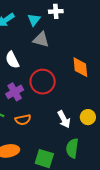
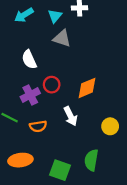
orange diamond: (80, 67) -> (87, 88), moved, turned 70
red circle: (43, 82) -> (52, 85), moved, size x0.6
white arrow: (64, 119) -> (71, 116), moved

